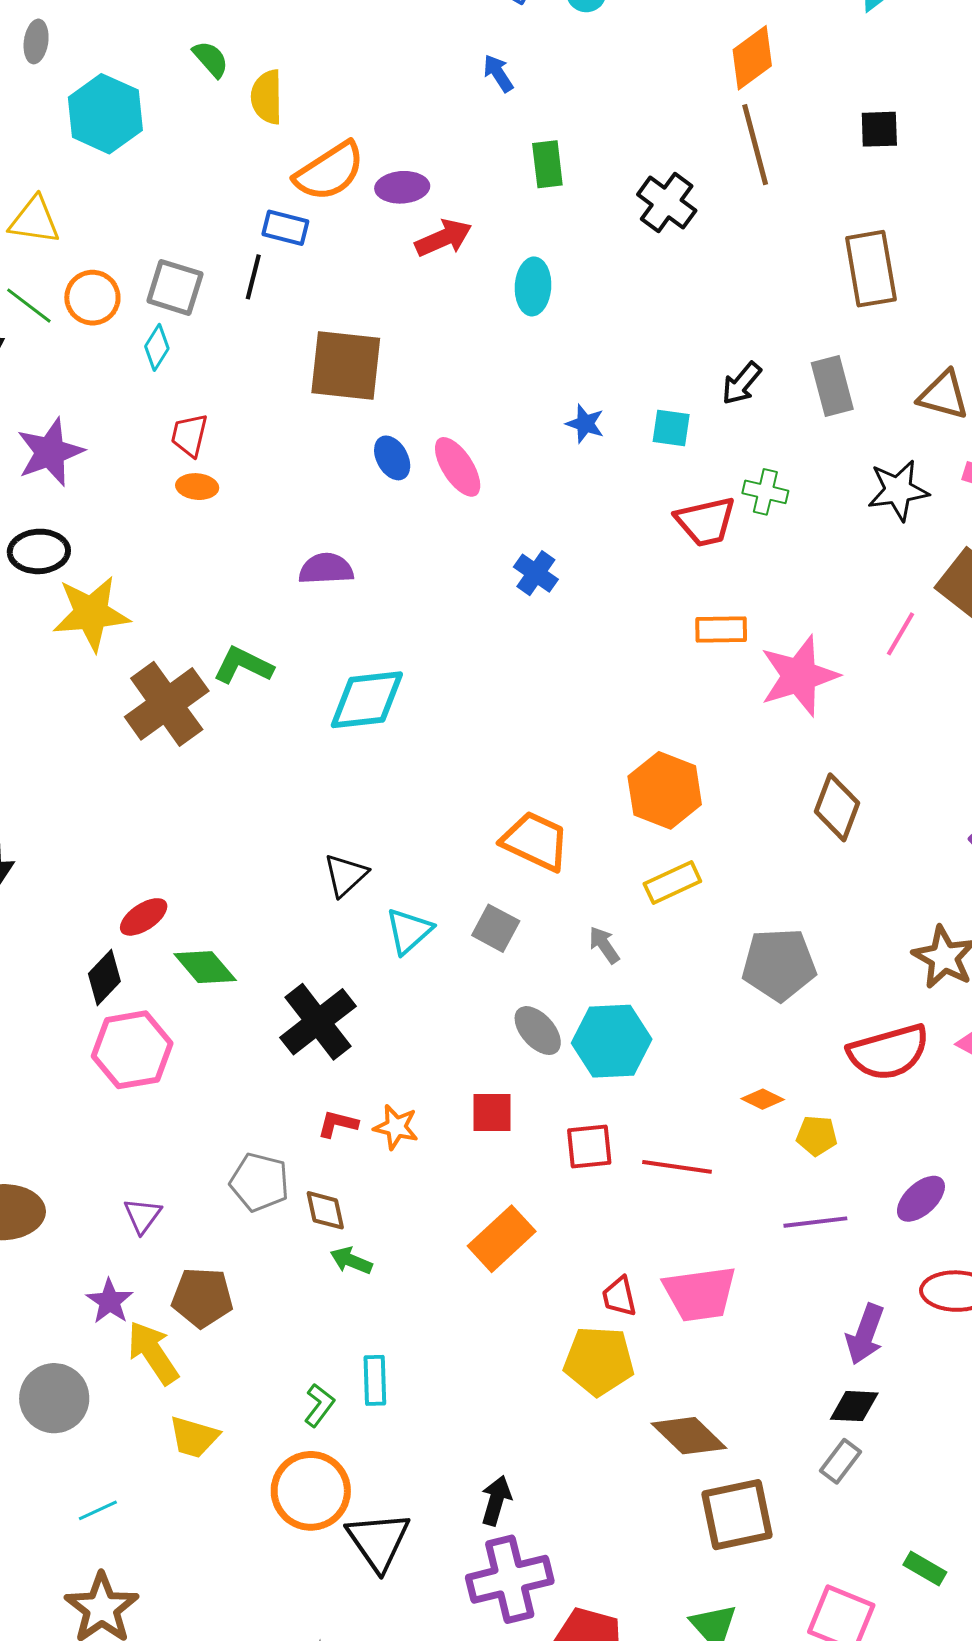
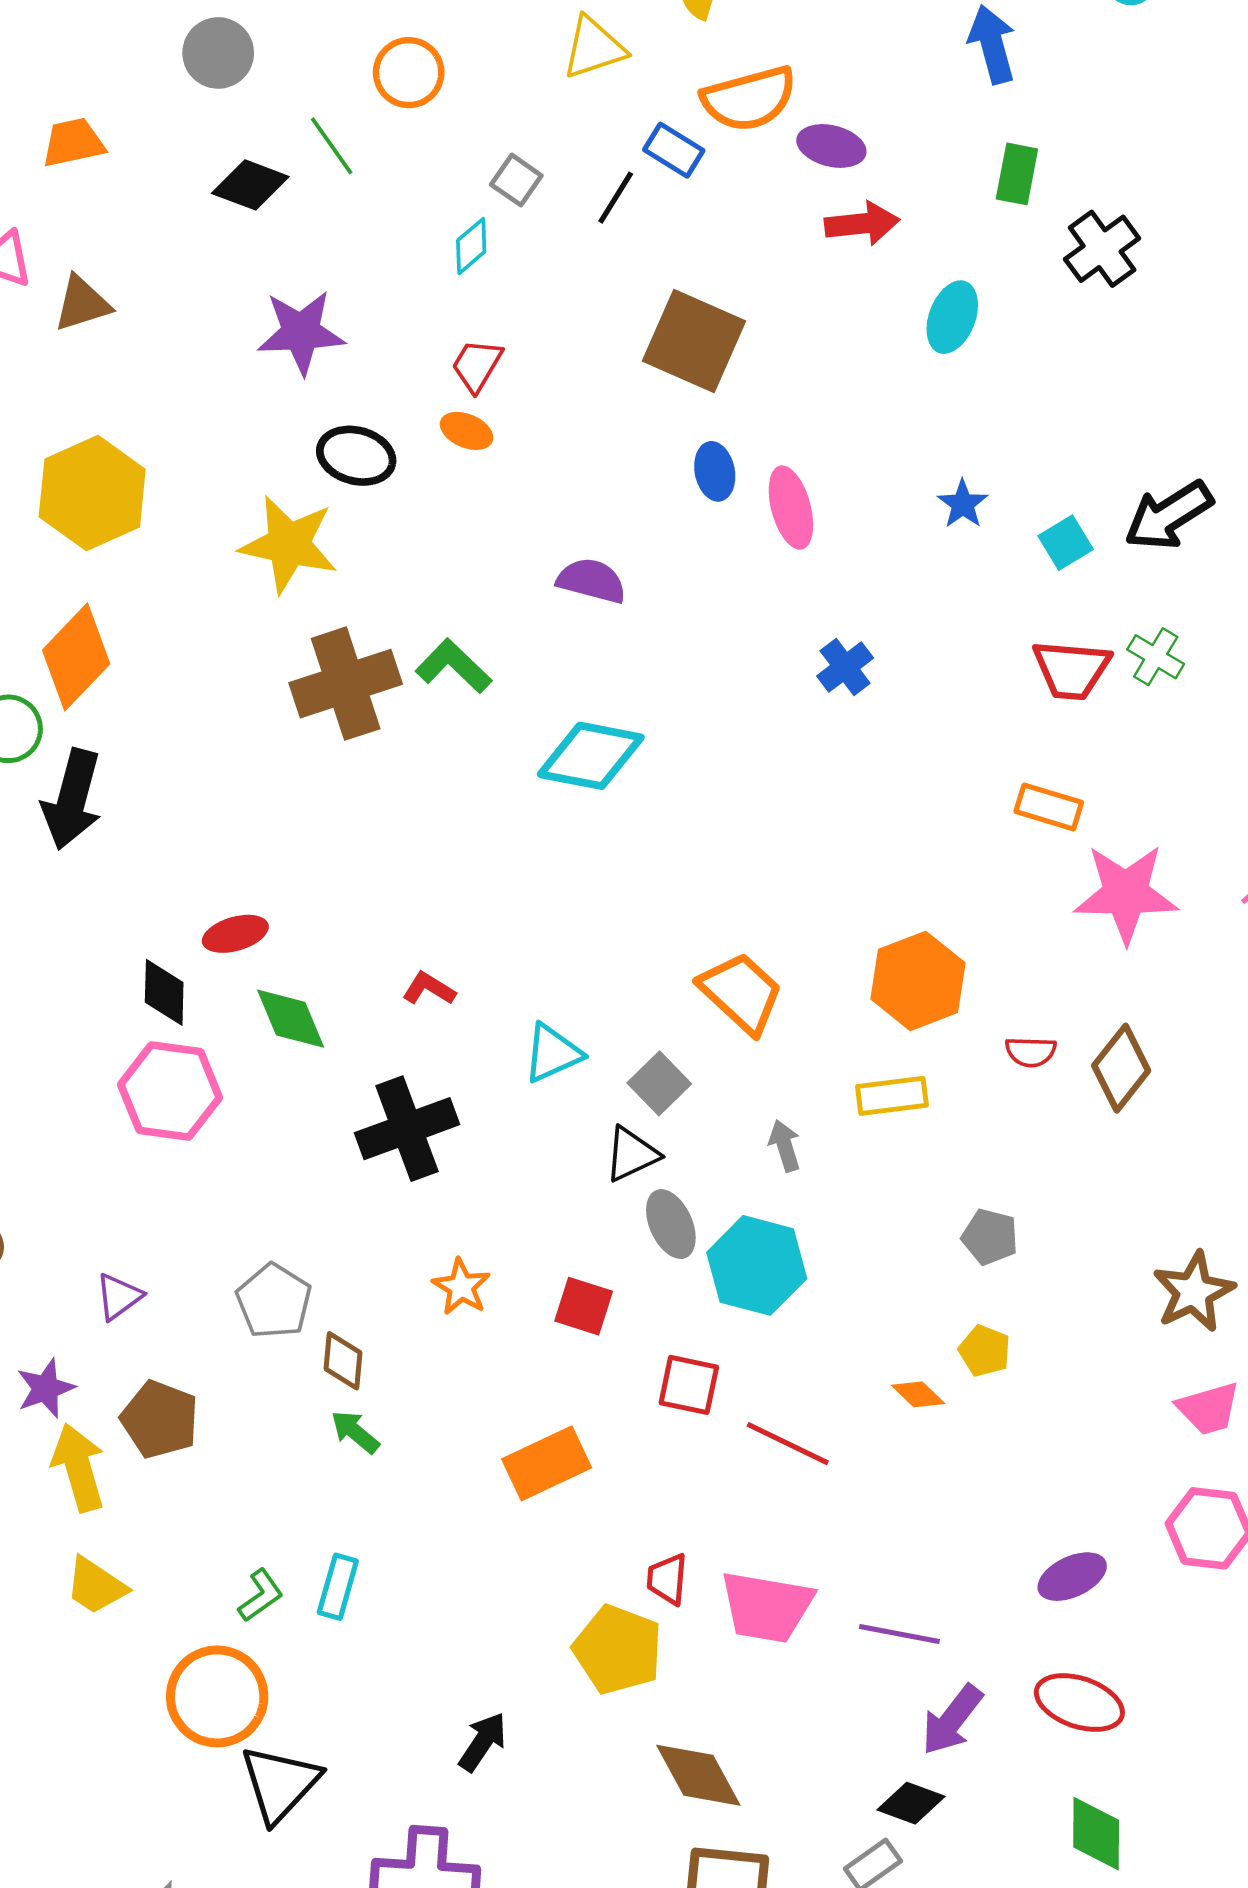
blue arrow: (498, 73) -> (992, 44), size x1.5
black cross: (667, 202) -> (1102, 249), moved
yellow triangle: (34, 220) -> (594, 48), moved, turned -44
gray square: (175, 287) -> (516, 180), size x0.7
orange circle: (92, 298) -> (409, 73), moved
black arrow: (742, 383) -> (1169, 515), size x1.5
cyan square: (671, 428) -> (1066, 543), turned 33
black ellipse: (39, 551) -> (356, 456), moved
black triangle: (345, 875) -> (631, 1154), moved
gray pentagon: (779, 964) -> (990, 1237), size x0.6
black diamond: (104, 977) -> (164, 992), turned -60
red semicircle: (889, 1052) -> (1031, 1052), moved, size x0.5
red L-shape: (338, 1124) -> (429, 989), moved
yellow pentagon: (817, 1136) -> (985, 1351), moved
purple line: (815, 1222) -> (899, 1634), moved
black arrow: (496, 1500) -> (483, 1742), moved

